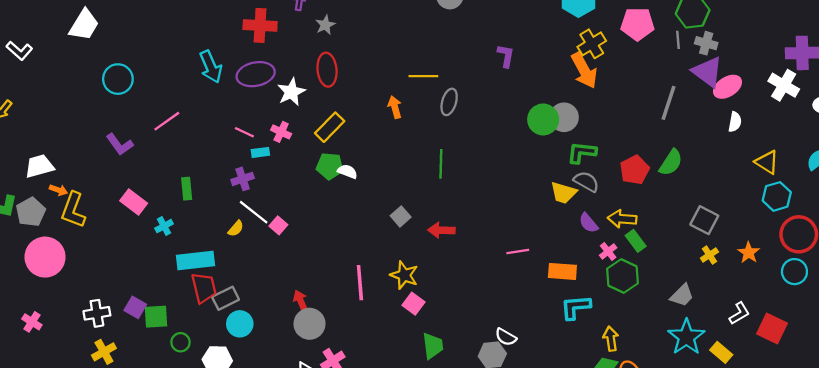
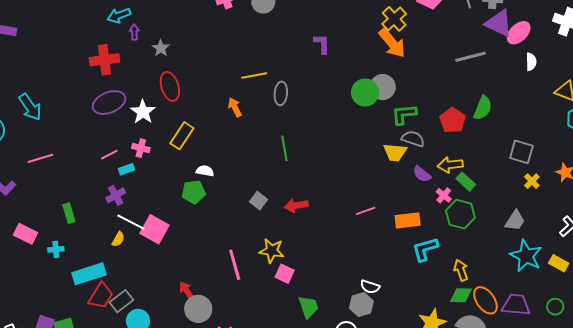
cyan arrow: (211, 67) -> (30, 107), moved
gray line: (669, 103) -> (470, 57), turned 68
pink line: (167, 121) -> (40, 158), turned 30
pink line: (244, 132) -> (109, 155), turned -42
green pentagon: (330, 166) -> (194, 192), moved
pink square: (278, 225) -> (155, 229), size x1.8
cyan cross: (164, 226) -> (56, 249), turned 35
red trapezoid: (204, 288) -> (101, 296), turned 56

